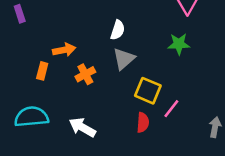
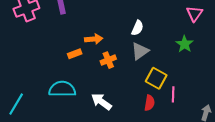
green star: (179, 44) -> (184, 44), turned 30
orange rectangle: (42, 71) -> (75, 54), turned 48
pink line: (171, 109) -> (173, 94), turned -42

